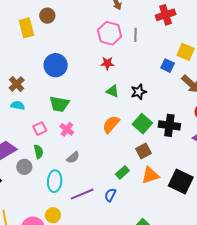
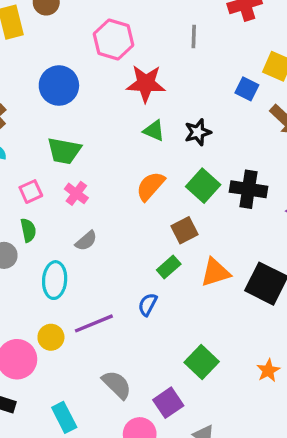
pink hexagon: (109, 33) -> (113, 40), moved
red star: (107, 63) -> (146, 84), size x1.6
brown square: (144, 151) -> (184, 230), moved
purple line: (82, 194) -> (94, 323), moved

